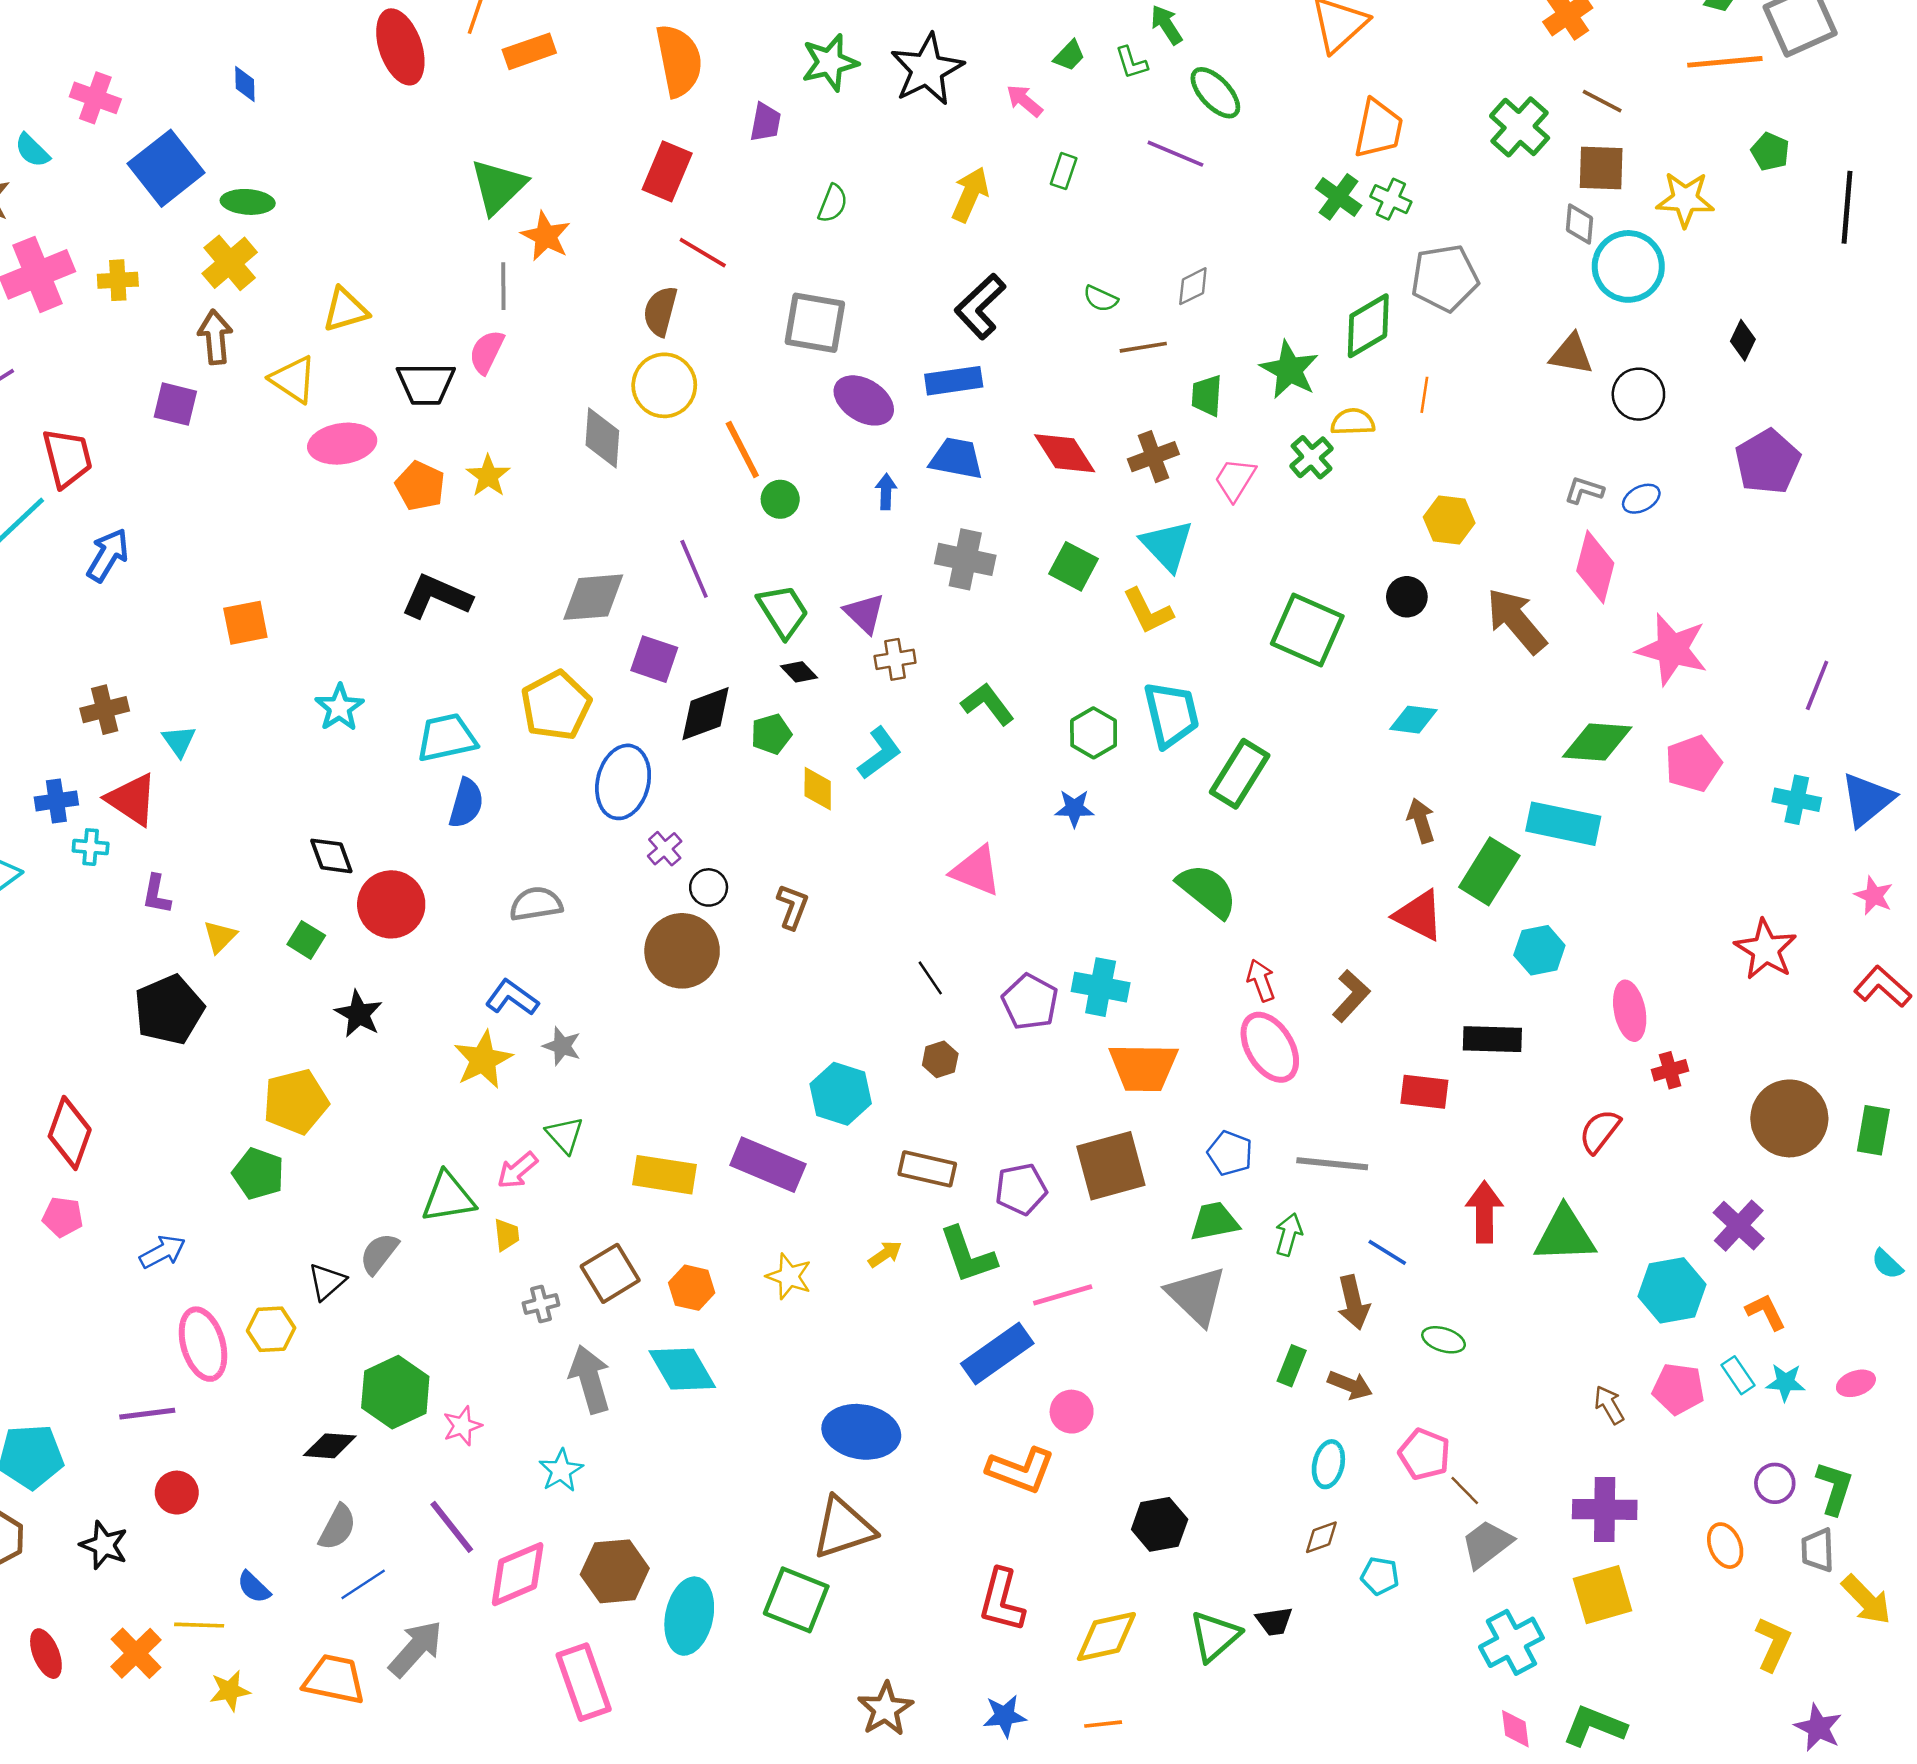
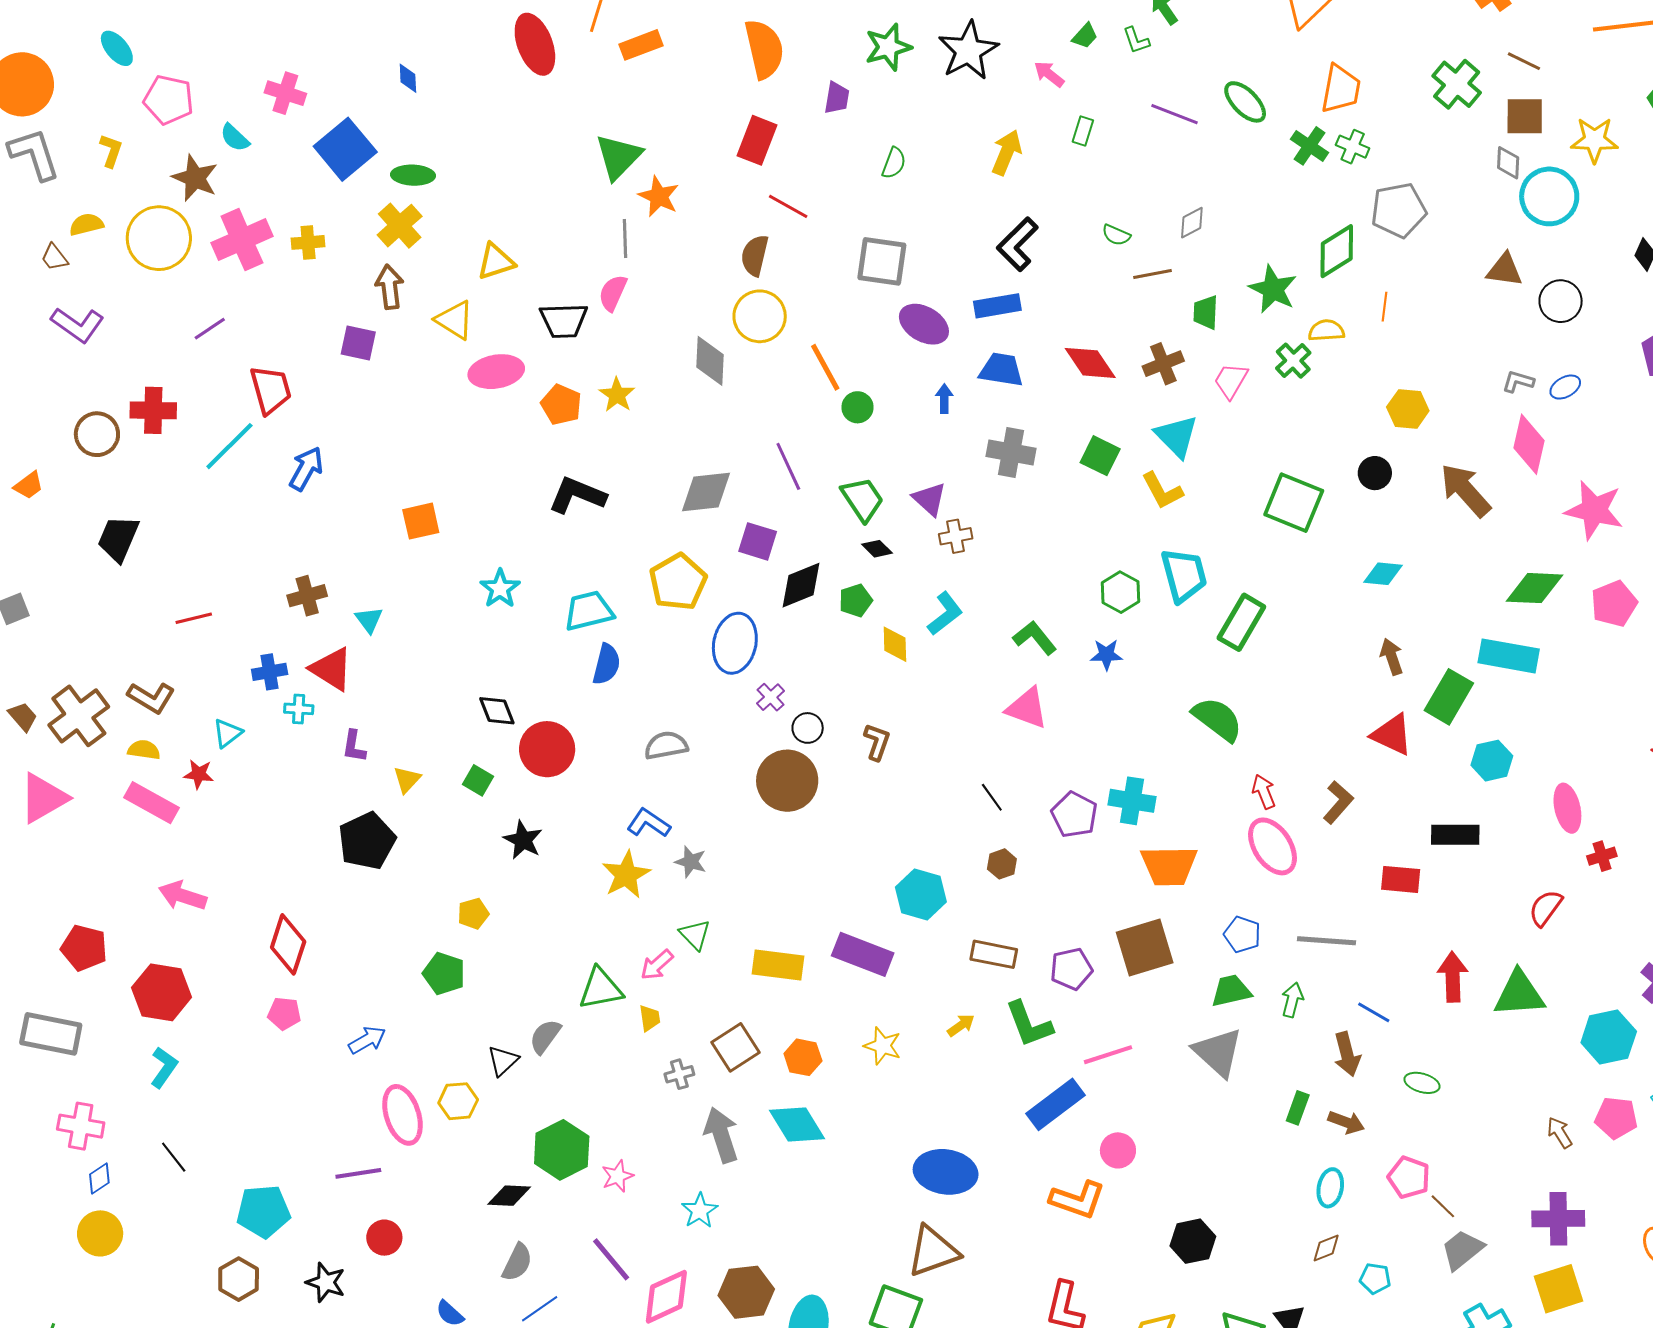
green ellipse: (1215, 93) -> (1245, 102), moved
green L-shape: (988, 704) -> (1035, 638), moved
yellow pentagon: (296, 1102) -> (473, 914), size x0.6

